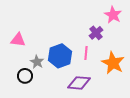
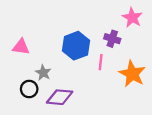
purple cross: (96, 33) -> (112, 39), turned -32
blue hexagon: (60, 56) -> (76, 46), moved
purple diamond: (79, 83) -> (60, 97), moved

